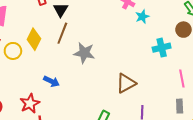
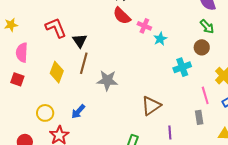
yellow circle: (13, 51) -> (45, 113), moved
blue arrow: (52, 81) -> (78, 112), turned 112
gray rectangle: (180, 106) -> (199, 117), moved

